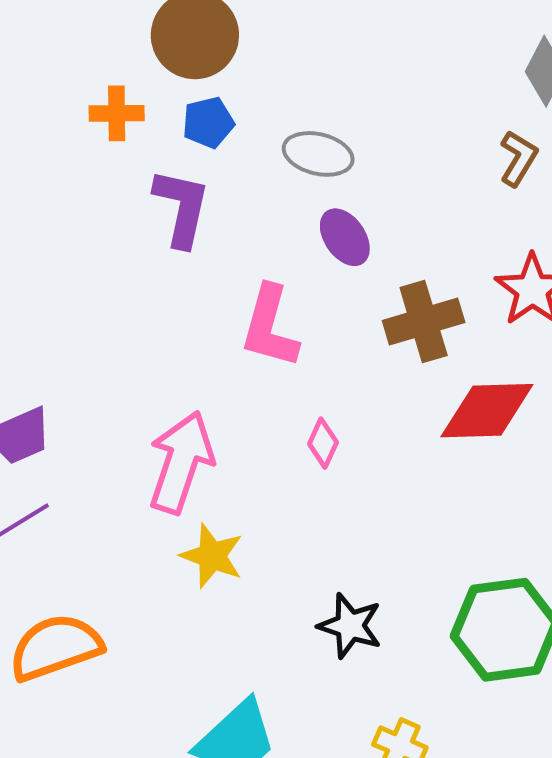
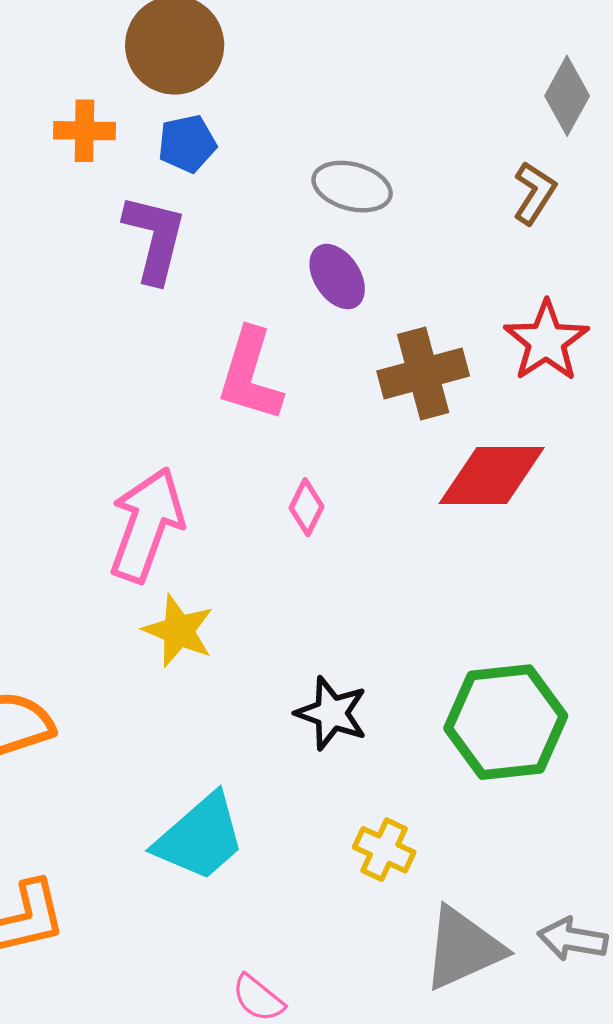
gray ellipse: (318, 154) -> (352, 187), moved

